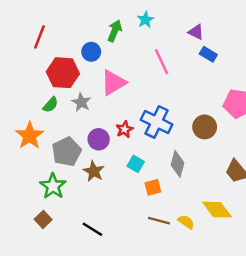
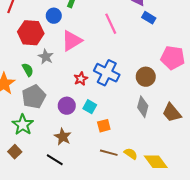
green semicircle: (51, 105) -> (28, 70), moved, turned -72
purple circle: (99, 139) -> (67, 106), moved
gray diamond: (177, 164) -> (143, 107), moved
brown star: (94, 171) -> (63, 137), moved
yellow diamond: (217, 210) -> (156, 162), moved

